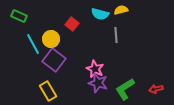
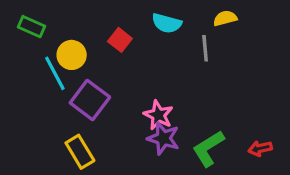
yellow semicircle: (121, 10) -> (225, 18), moved
gray line: (116, 35) -> (205, 48), moved
yellow circle: (51, 39) -> (72, 55), moved

